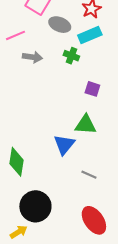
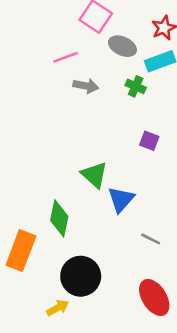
purple square: (92, 89) -> (149, 141), moved
green triangle: (86, 125) -> (94, 175), moved, turned 35

